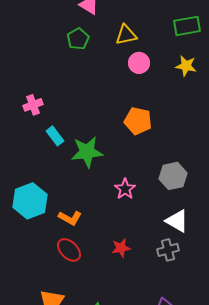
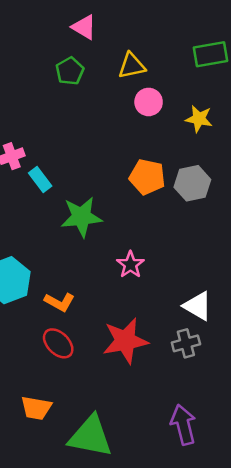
yellow star: (186, 66) -> (199, 119), moved
cyan rectangle: (55, 136) -> (40, 179), moved
gray hexagon: (173, 176) -> (192, 183), moved
red star: (121, 248) -> (125, 341), size x1.8

